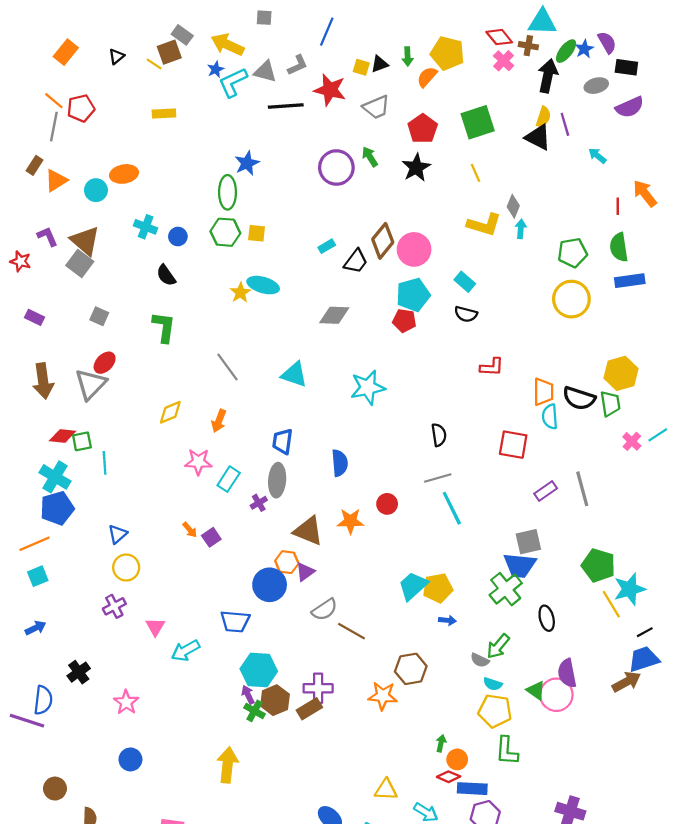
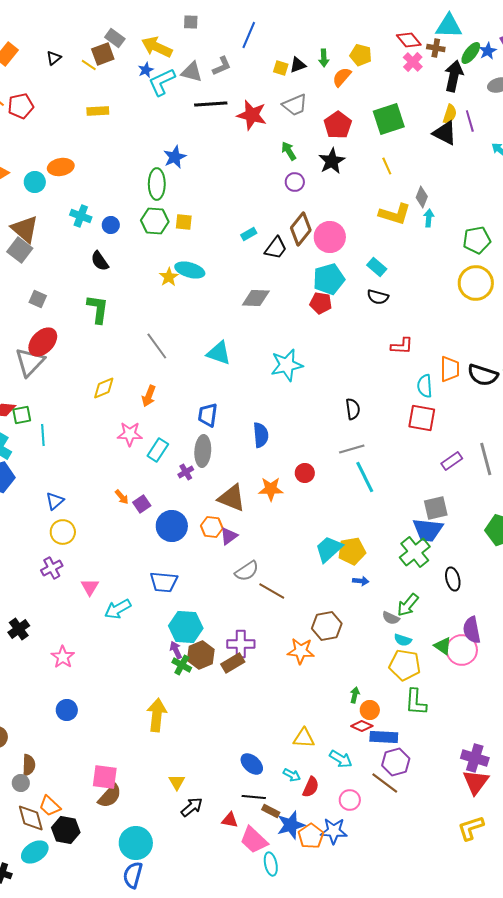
yellow pentagon: (447, 53) -> (361, 55), size x0.7
red star: (330, 90) -> (252, 115), moved
purple circle: (336, 168) -> (295, 182), moved, size x0.6
red ellipse: (105, 363) -> (43, 342), size x1.4
cyan semicircle: (550, 417) -> (425, 386), moved
blue circle: (270, 585) -> (172, 526), moved

